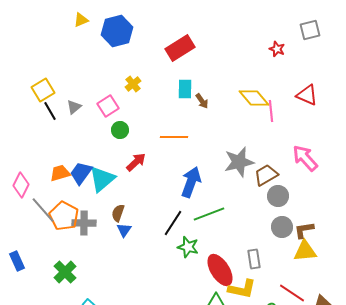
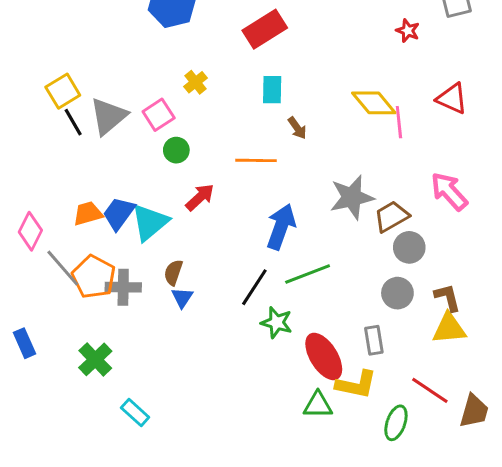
brown arrow: (202, 101) -> (297, 128), moved
gray triangle: (74, 107) -> (108, 116), size x1.8
gray circle: (282, 227) -> (397, 293), moved
brown L-shape: (304, 230) -> (448, 298), turned 85

